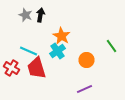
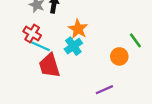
orange circle: (86, 60) -> (119, 56), moved
red cross: (12, 68) -> (32, 33), moved

